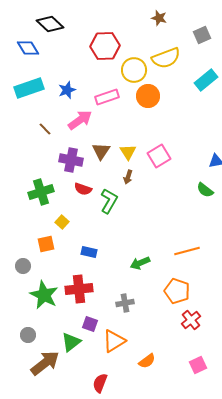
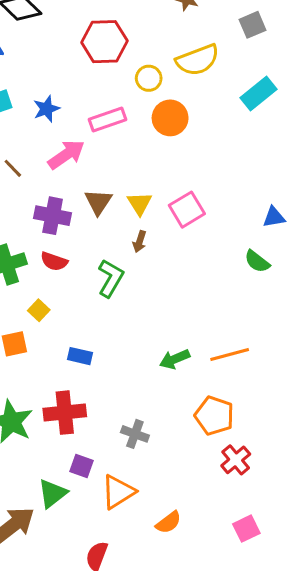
yellow circle: (134, 70) -> (149, 78), size x0.7
red semicircle: (83, 189) -> (54, 261), moved
green arrow: (140, 263) -> (175, 359), moved
gray cross: (125, 303) -> (135, 434), turned 30

